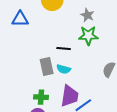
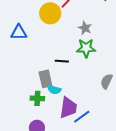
cyan semicircle: (64, 69) -> (54, 90), moved
green cross: (41, 97) -> (37, 98), moved

